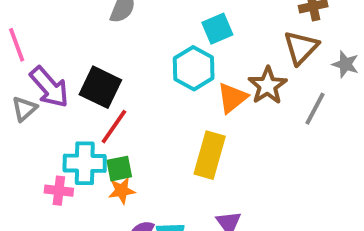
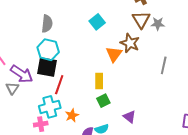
gray star: (345, 64) -> (158, 24), moved
cyan hexagon: (194, 68) -> (48, 50), moved
gray line: (315, 109) -> (164, 65), moved
yellow rectangle: (210, 155) -> (99, 81), moved, size x0.7
green square: (119, 169) -> (103, 101), moved

